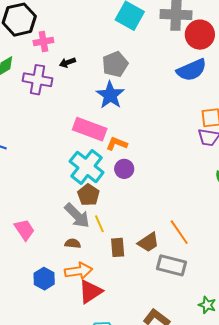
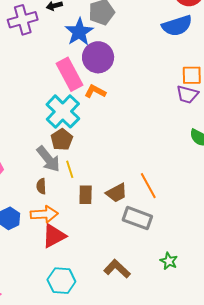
purple cross: (37, 80) -> (23, 20), turned -32
blue star: (110, 95) -> (79, 32), moved
pink rectangle: (90, 129) -> (70, 74), turned 36
purple circle: (124, 169) -> (98, 57), moved, size x1.6
brown semicircle: (73, 243) -> (41, 186), turned -105

